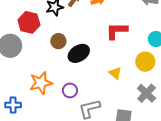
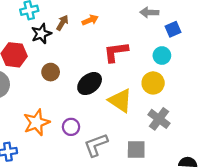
black ellipse: (79, 53) -> (90, 84), moved
yellow triangle: (115, 73) -> (120, 101), size x1.6

